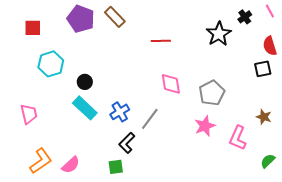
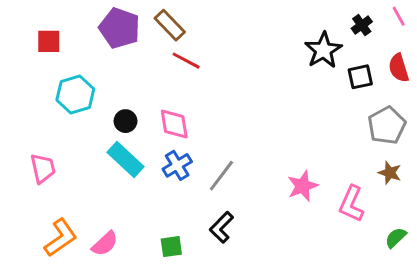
red line: (161, 41) -> (186, 61), moved, turned 30
black square: (263, 69) -> (360, 77), moved
pink diamond: (171, 84) -> (174, 124), moved
gray pentagon: (212, 93) -> (387, 125), moved
black L-shape: (127, 143) -> (221, 227), moved

